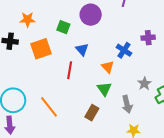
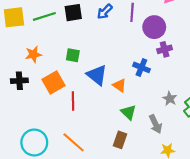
purple circle: (91, 15) -> (154, 27), moved
blue triangle: (82, 49) -> (97, 75), size x1.5
orange triangle: (108, 67) -> (119, 85), moved
red line: (70, 70) -> (73, 101), moved

